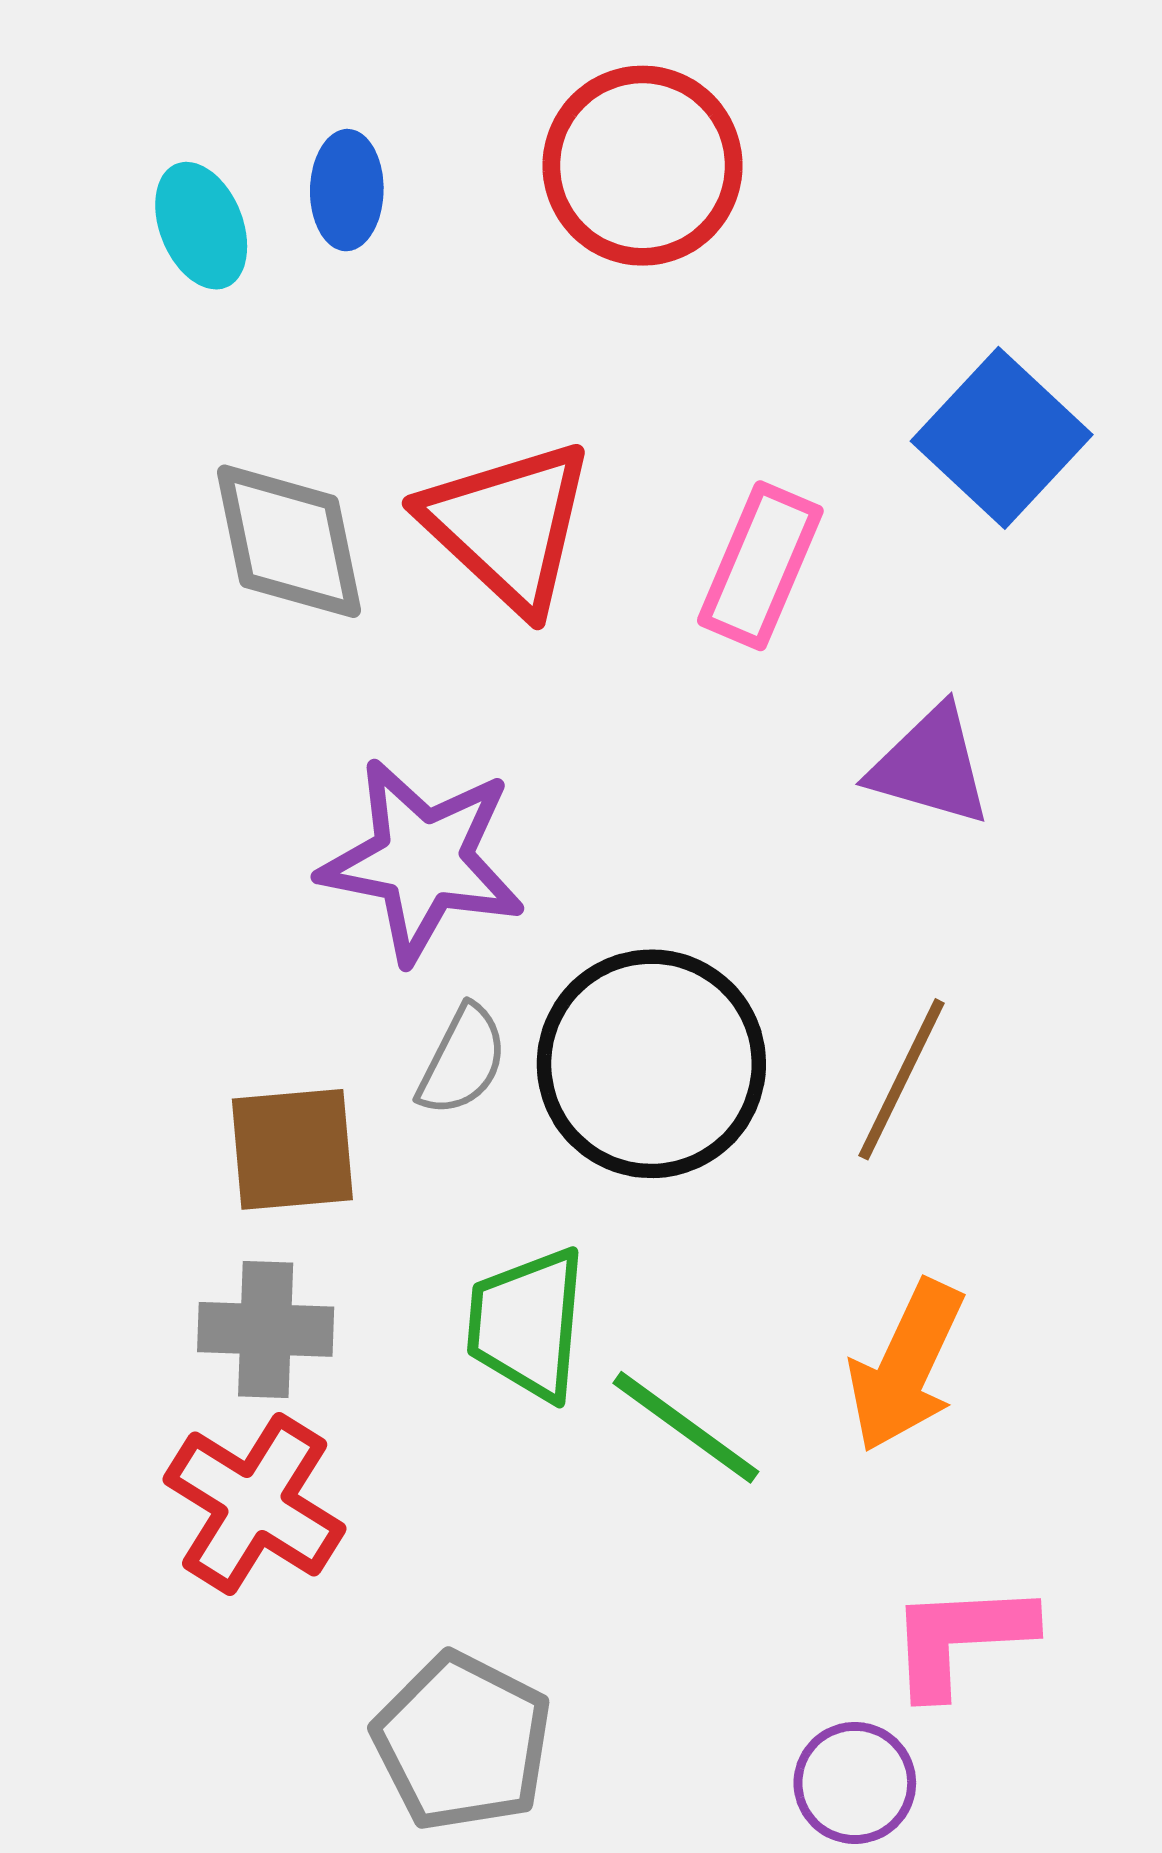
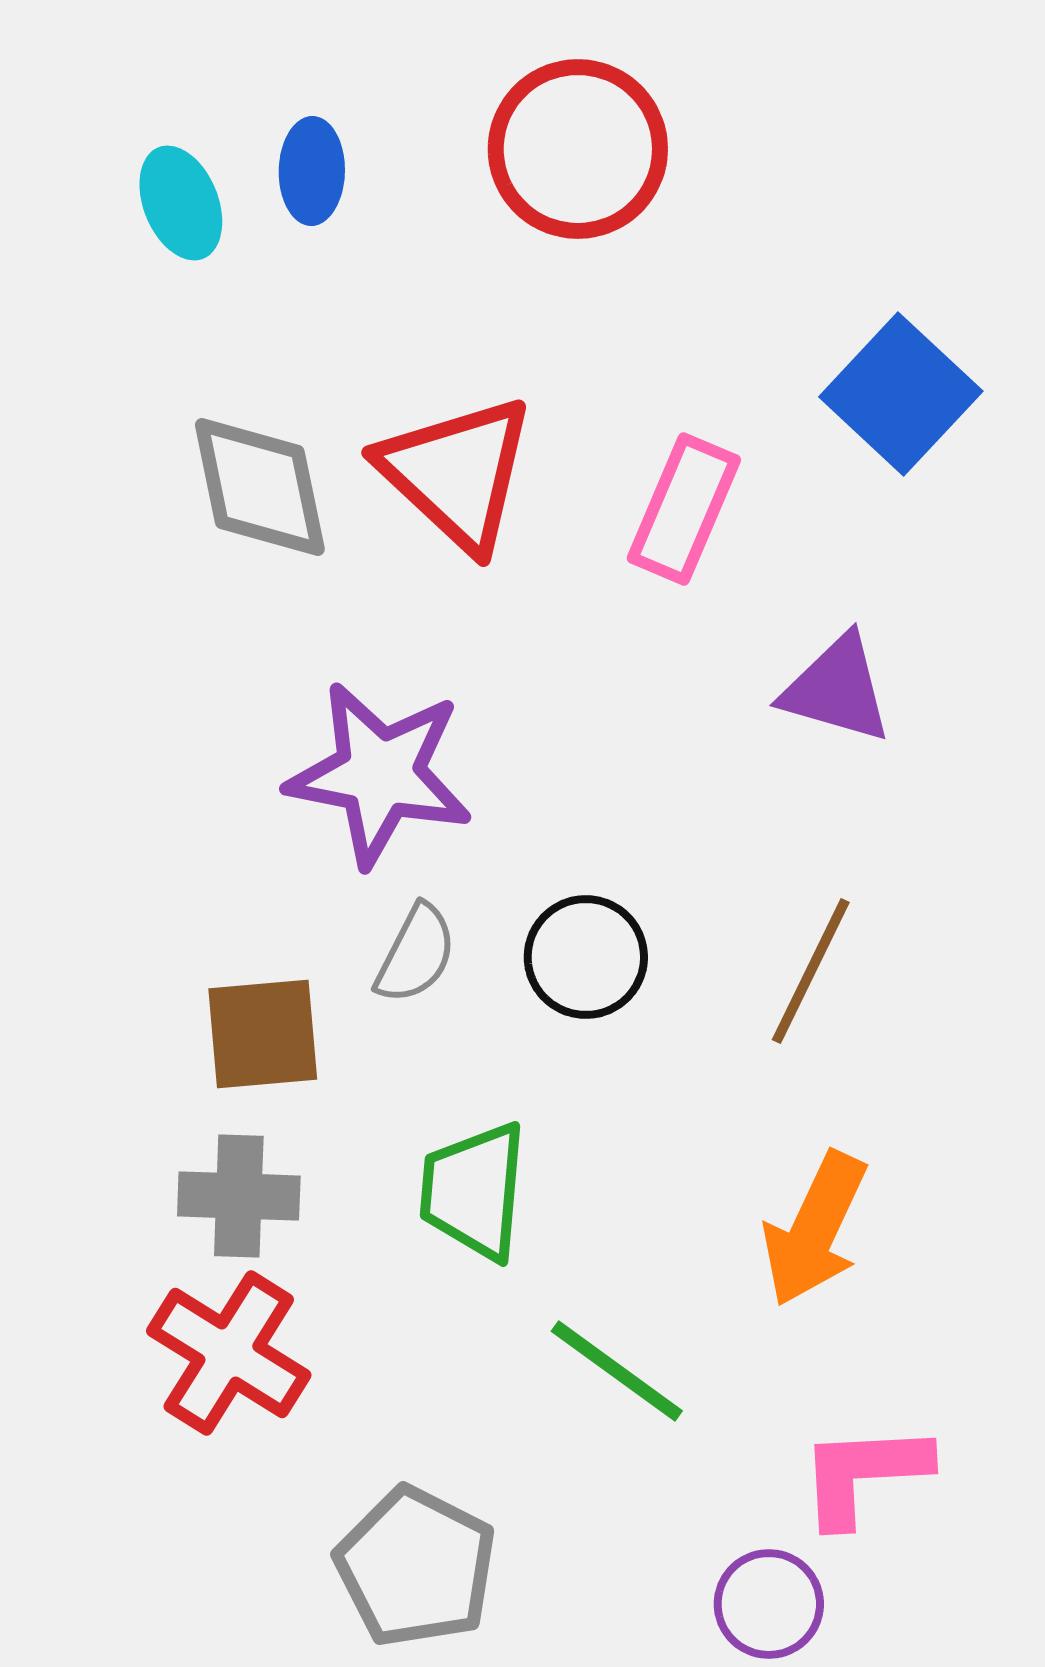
black circle: (651, 1064) -> (586, 957), size x0.6
green line: (686, 1427) -> (617, 1371), moved

